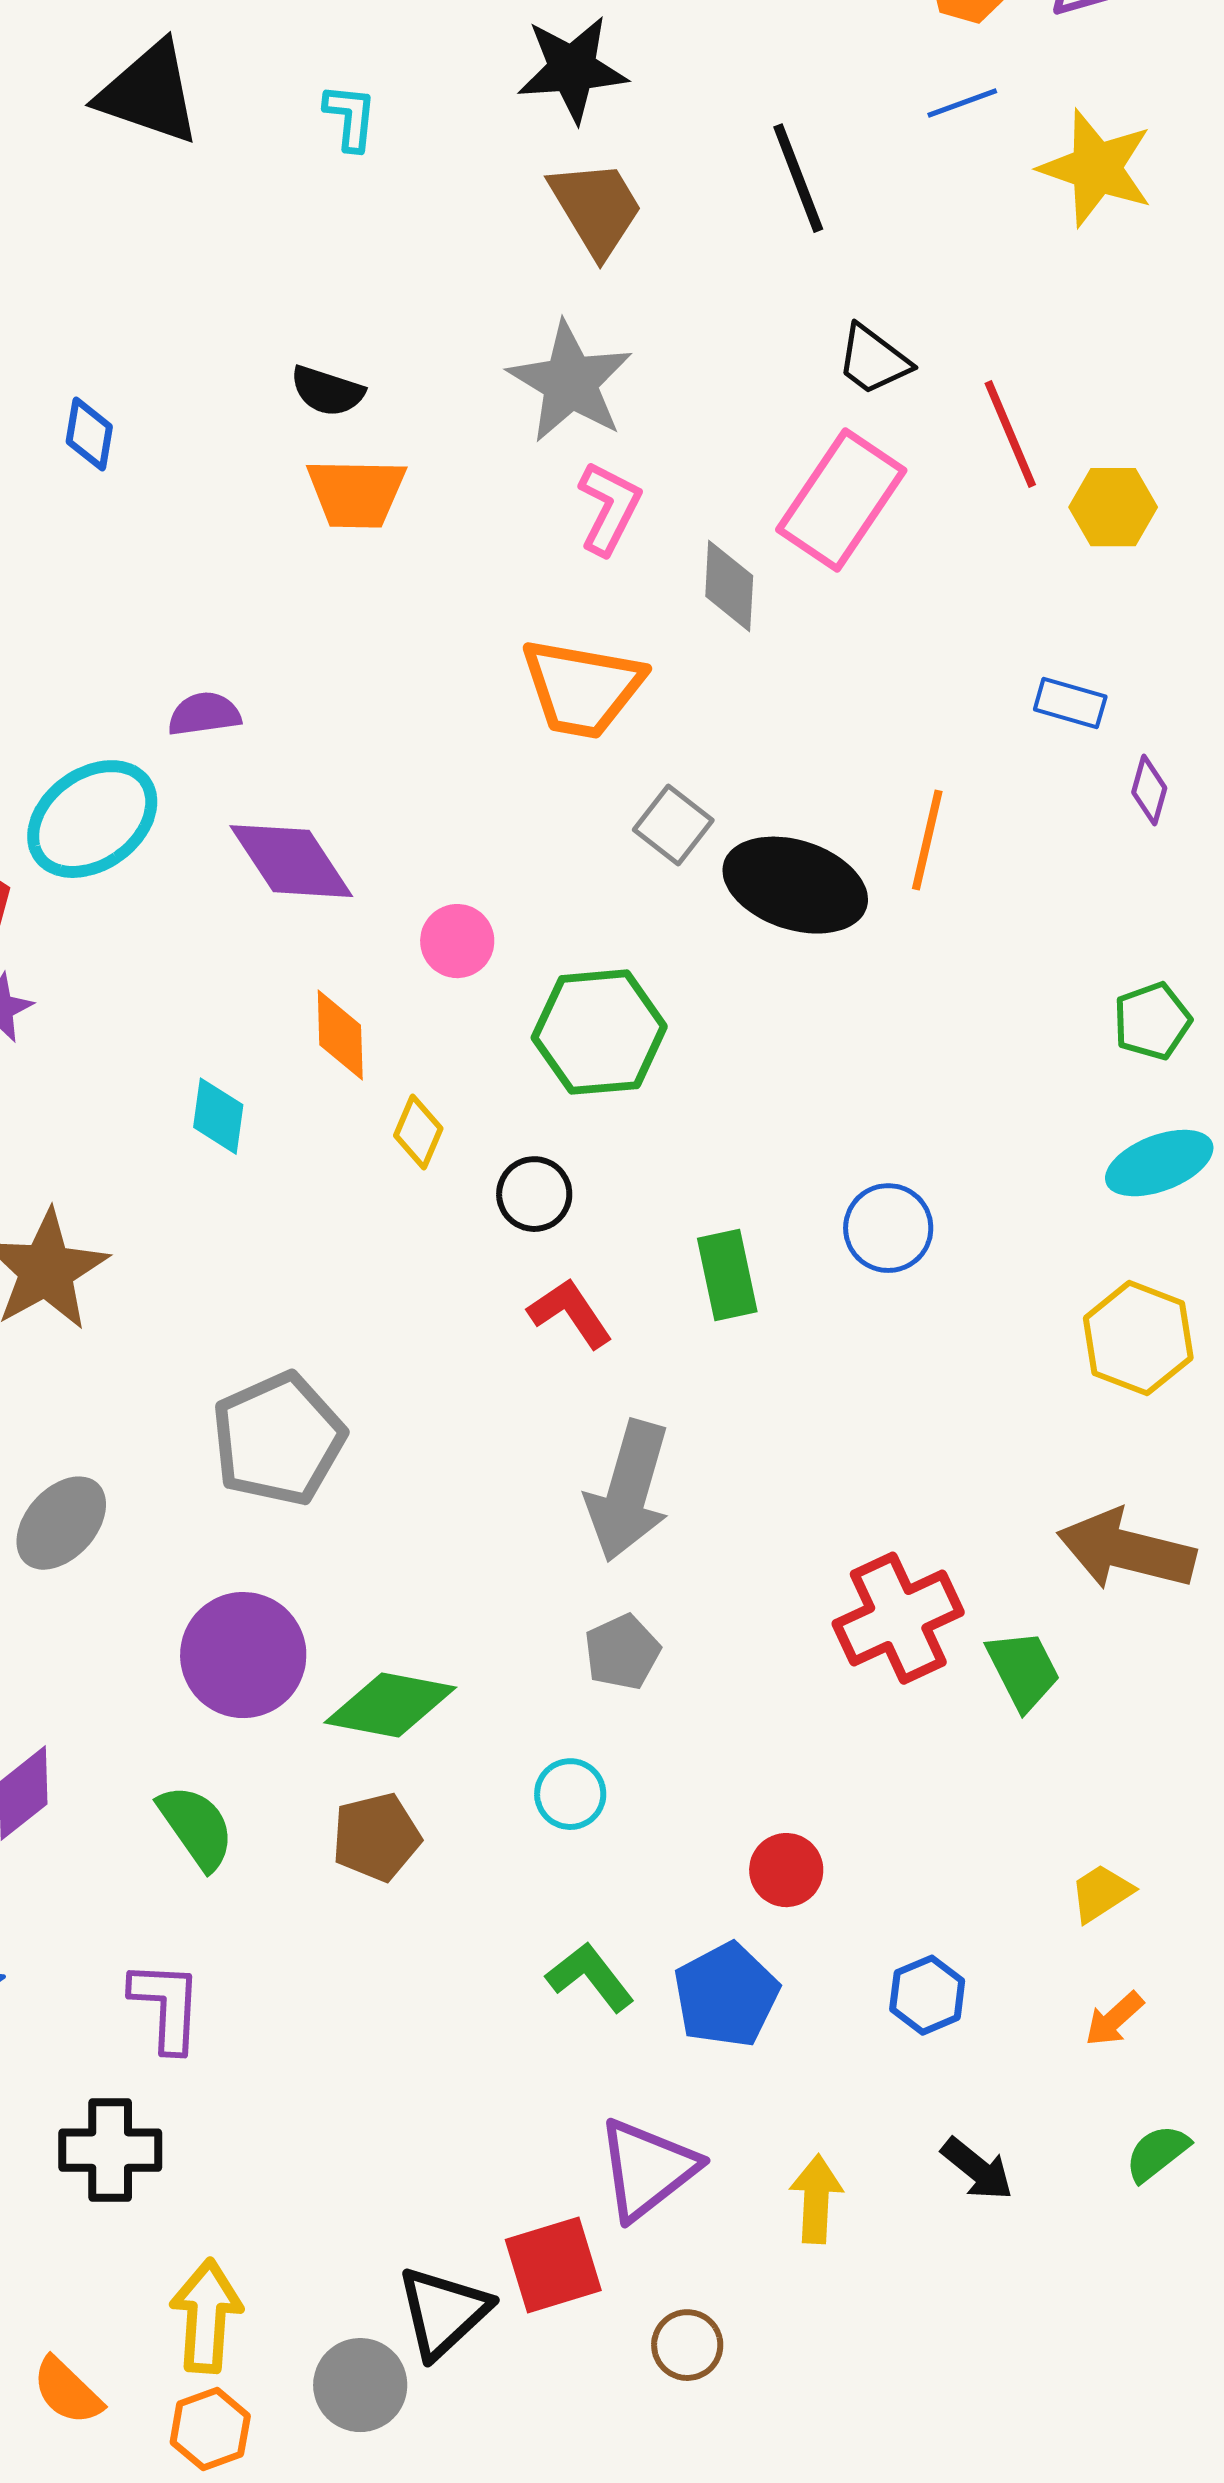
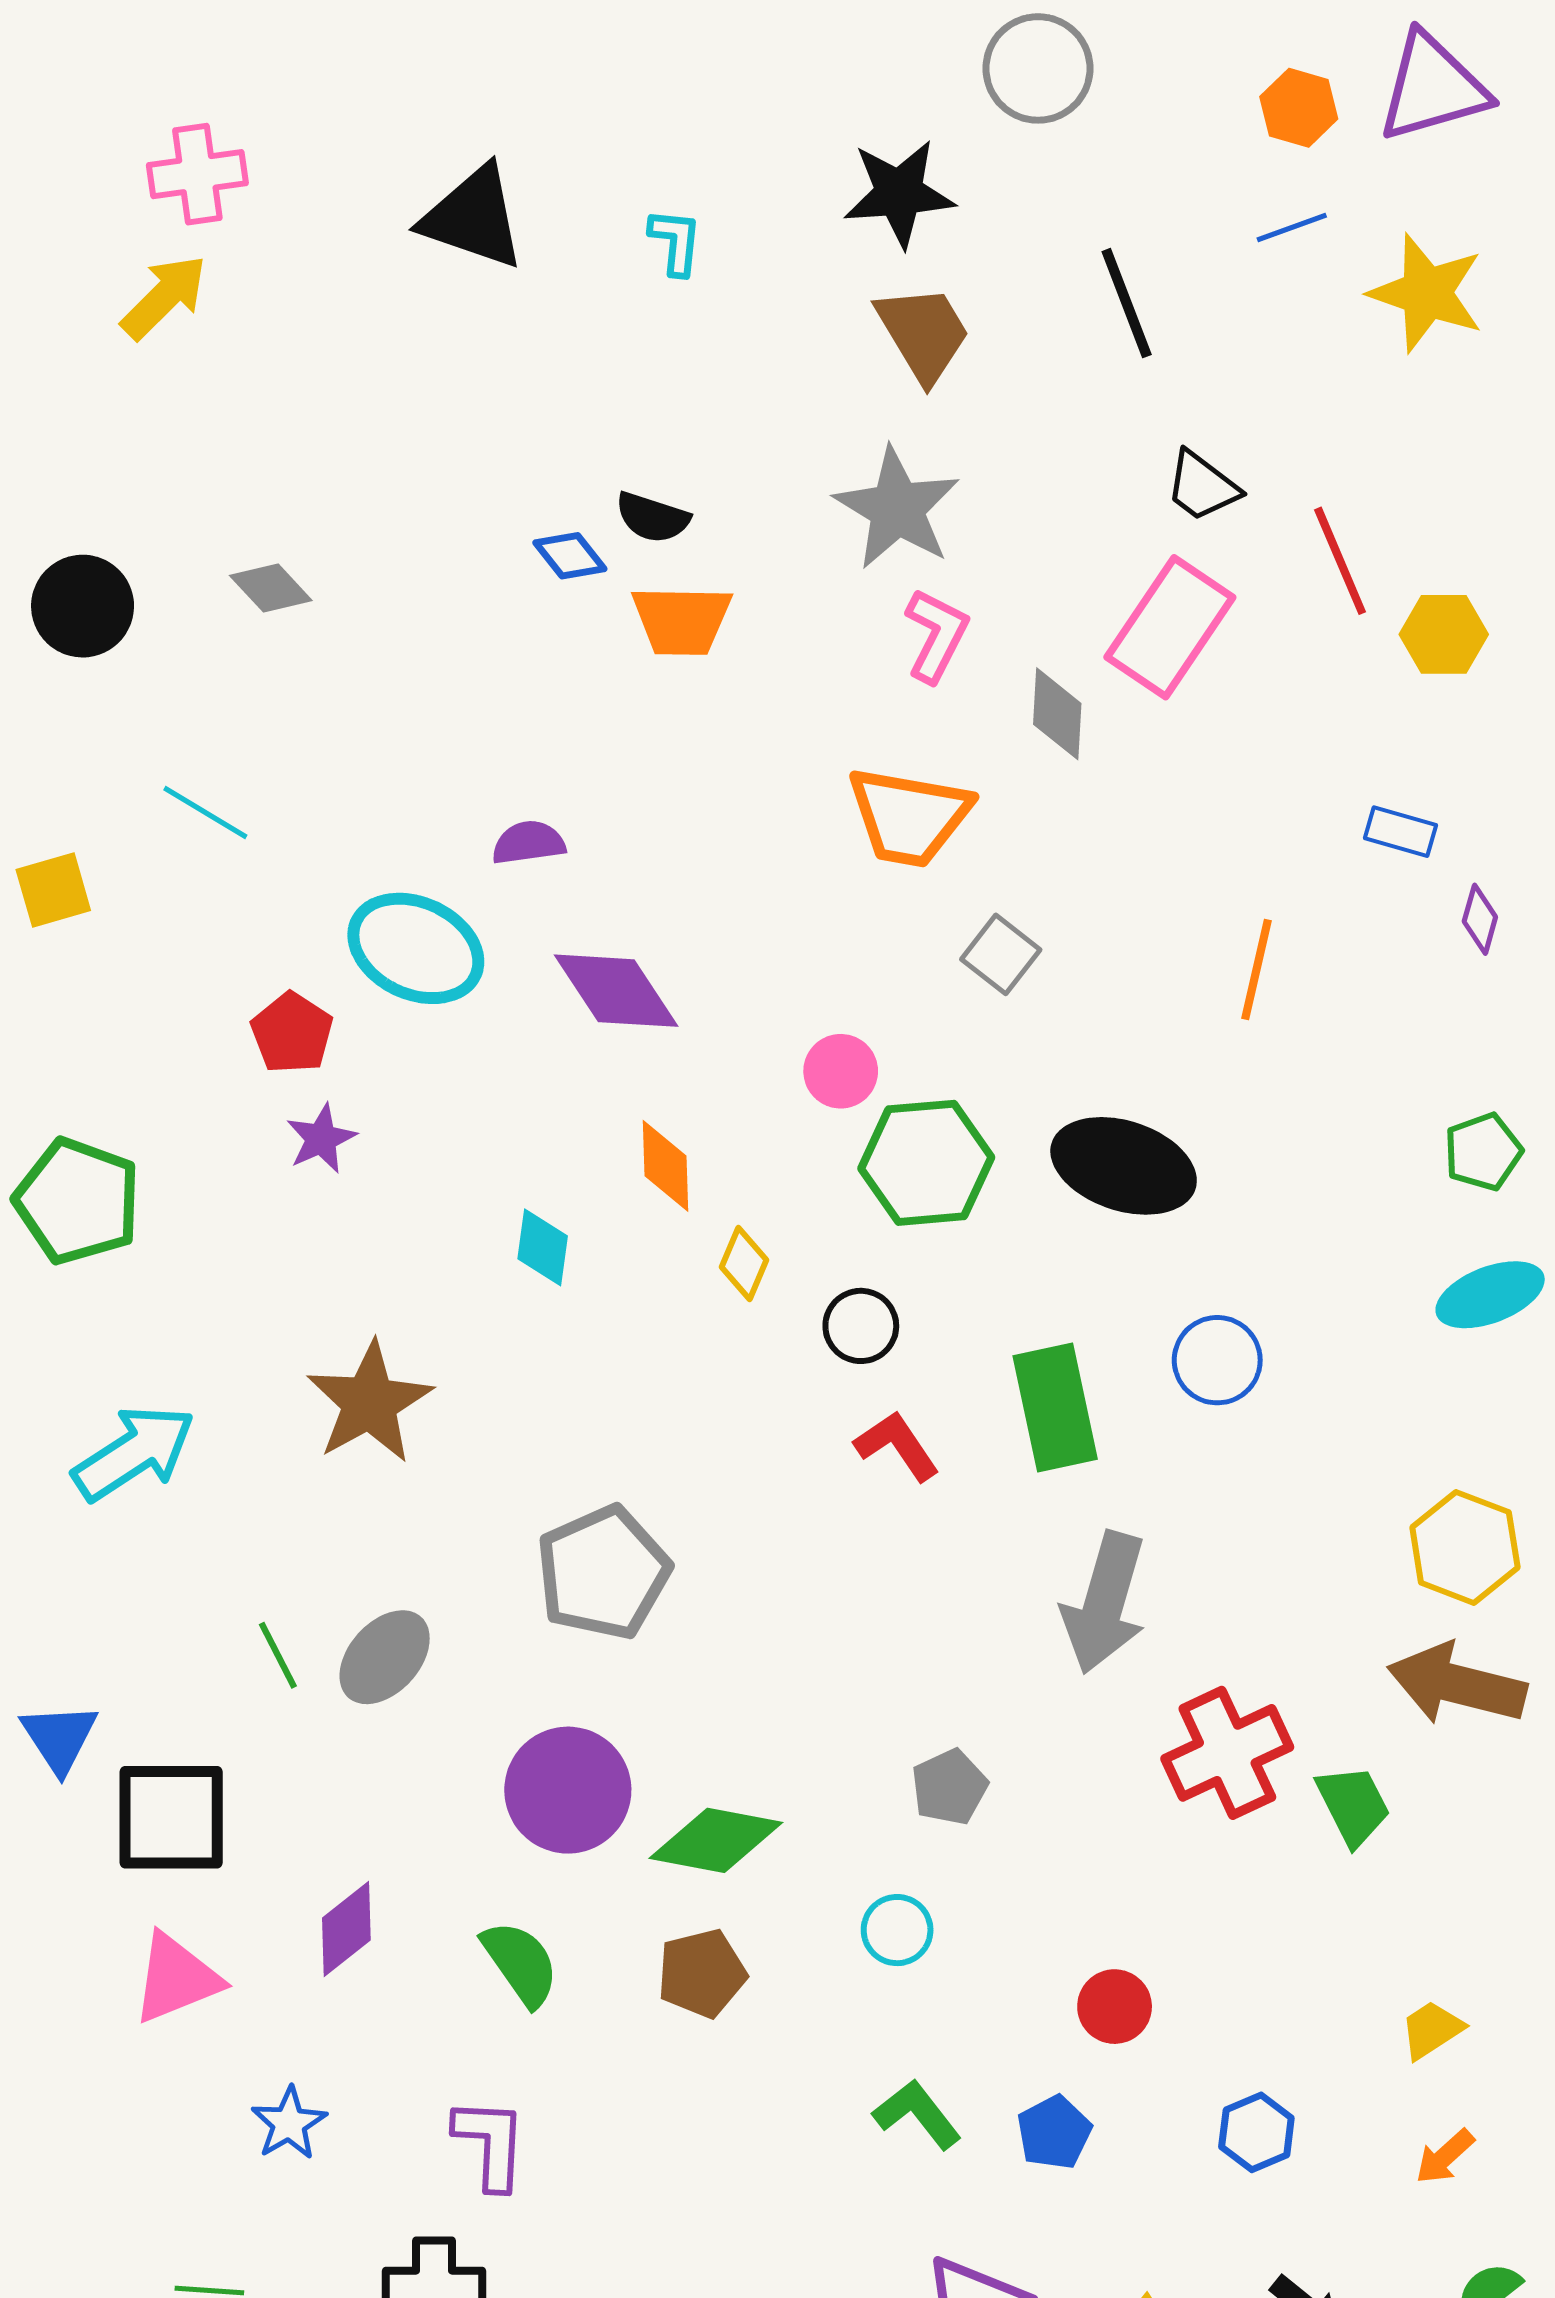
blue diamond: (89, 434) -> (570, 556), moved, turned -48
cyan ellipse: (92, 819) -> (416, 948), turned 61
black ellipse: (795, 885) -> (1124, 1166), moved
pink circle: (457, 941) -> (841, 1071), moved
green rectangle: (727, 1275) -> (1055, 1408), size x1.4
yellow hexagon: (1138, 1338) -> (1465, 1547), moved
gray arrow: (628, 1491) -> (1104, 1603), moved
blue pentagon: (726, 1995) -> (1054, 2132), size x0.7

